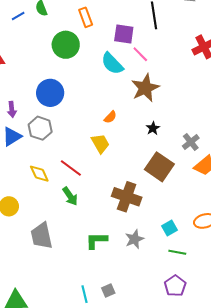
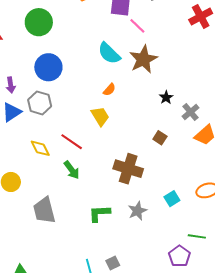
green circle: (66, 45) -> (39, 22), moved
cyan semicircle: (112, 64) -> (109, 53), moved
black star: (153, 128) -> (166, 97), moved
brown square: (159, 167) -> (160, 138), size x0.5
green line: (177, 252) -> (197, 236), moved

